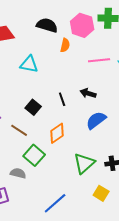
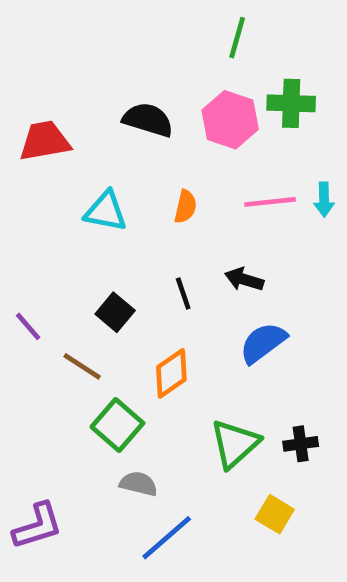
orange semicircle: (65, 45) -> (185, 207), moved
gray semicircle: (18, 173) -> (139, 484), moved

